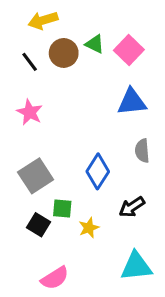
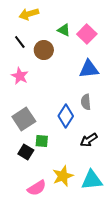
brown circle: (64, 53) -> (44, 50), moved
gray semicircle: (142, 151) -> (86, 102), moved
yellow star: (89, 228) -> (63, 176), moved, size x1.5

